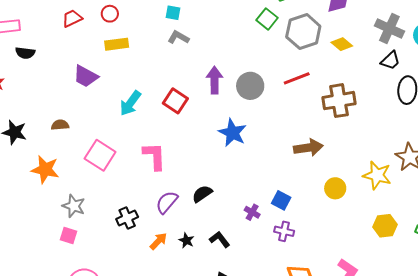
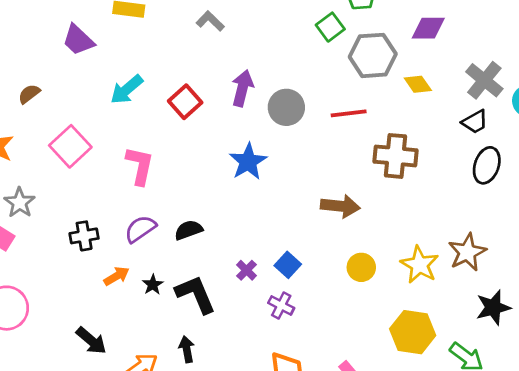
brown semicircle: (60, 125) -> (29, 94), turned -48
yellow hexagon: (385, 226) -> (413, 332), size x1.4
black L-shape: (220, 239) -> (196, 294), size x1.6

